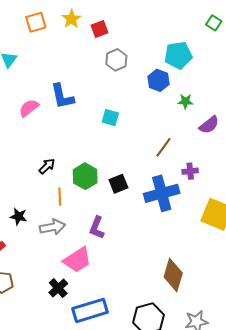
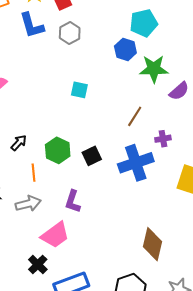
gray hexagon: (116, 60) -> (70, 33), moved
blue L-shape: (62, 96) -> (32, 25), moved
green star: (185, 101) -> (154, 69), size x1.8

